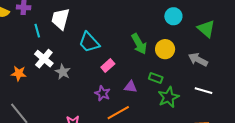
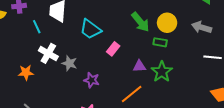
green rectangle: (156, 78) -> (160, 42), moved
purple star: (102, 93) -> (92, 80), moved
green star: (168, 97) -> (162, 72), moved

